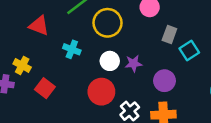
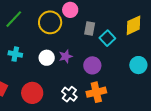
yellow circle: (108, 23) -> (50, 22), moved
red circle: (101, 92) -> (32, 93), moved

